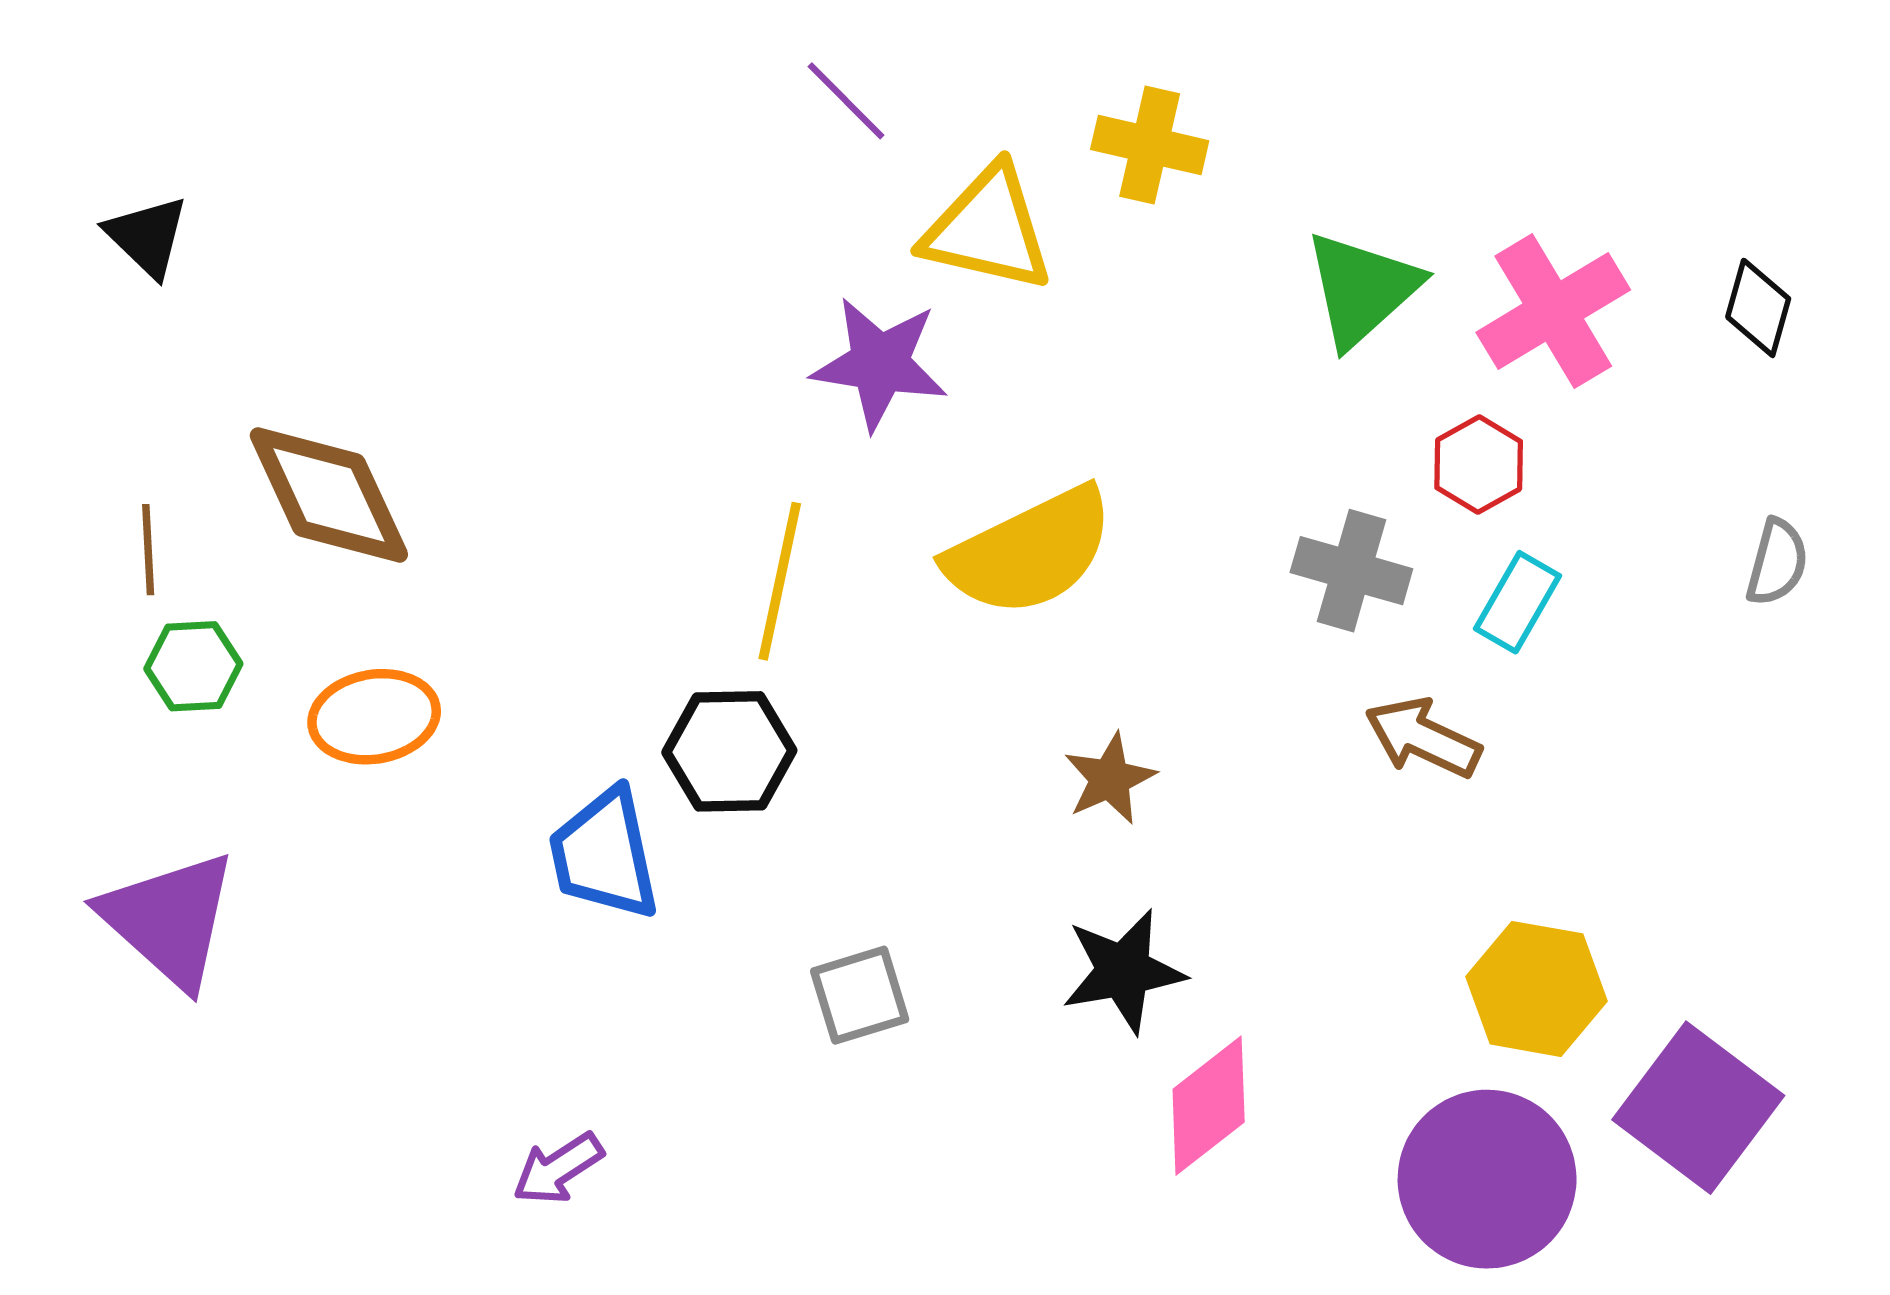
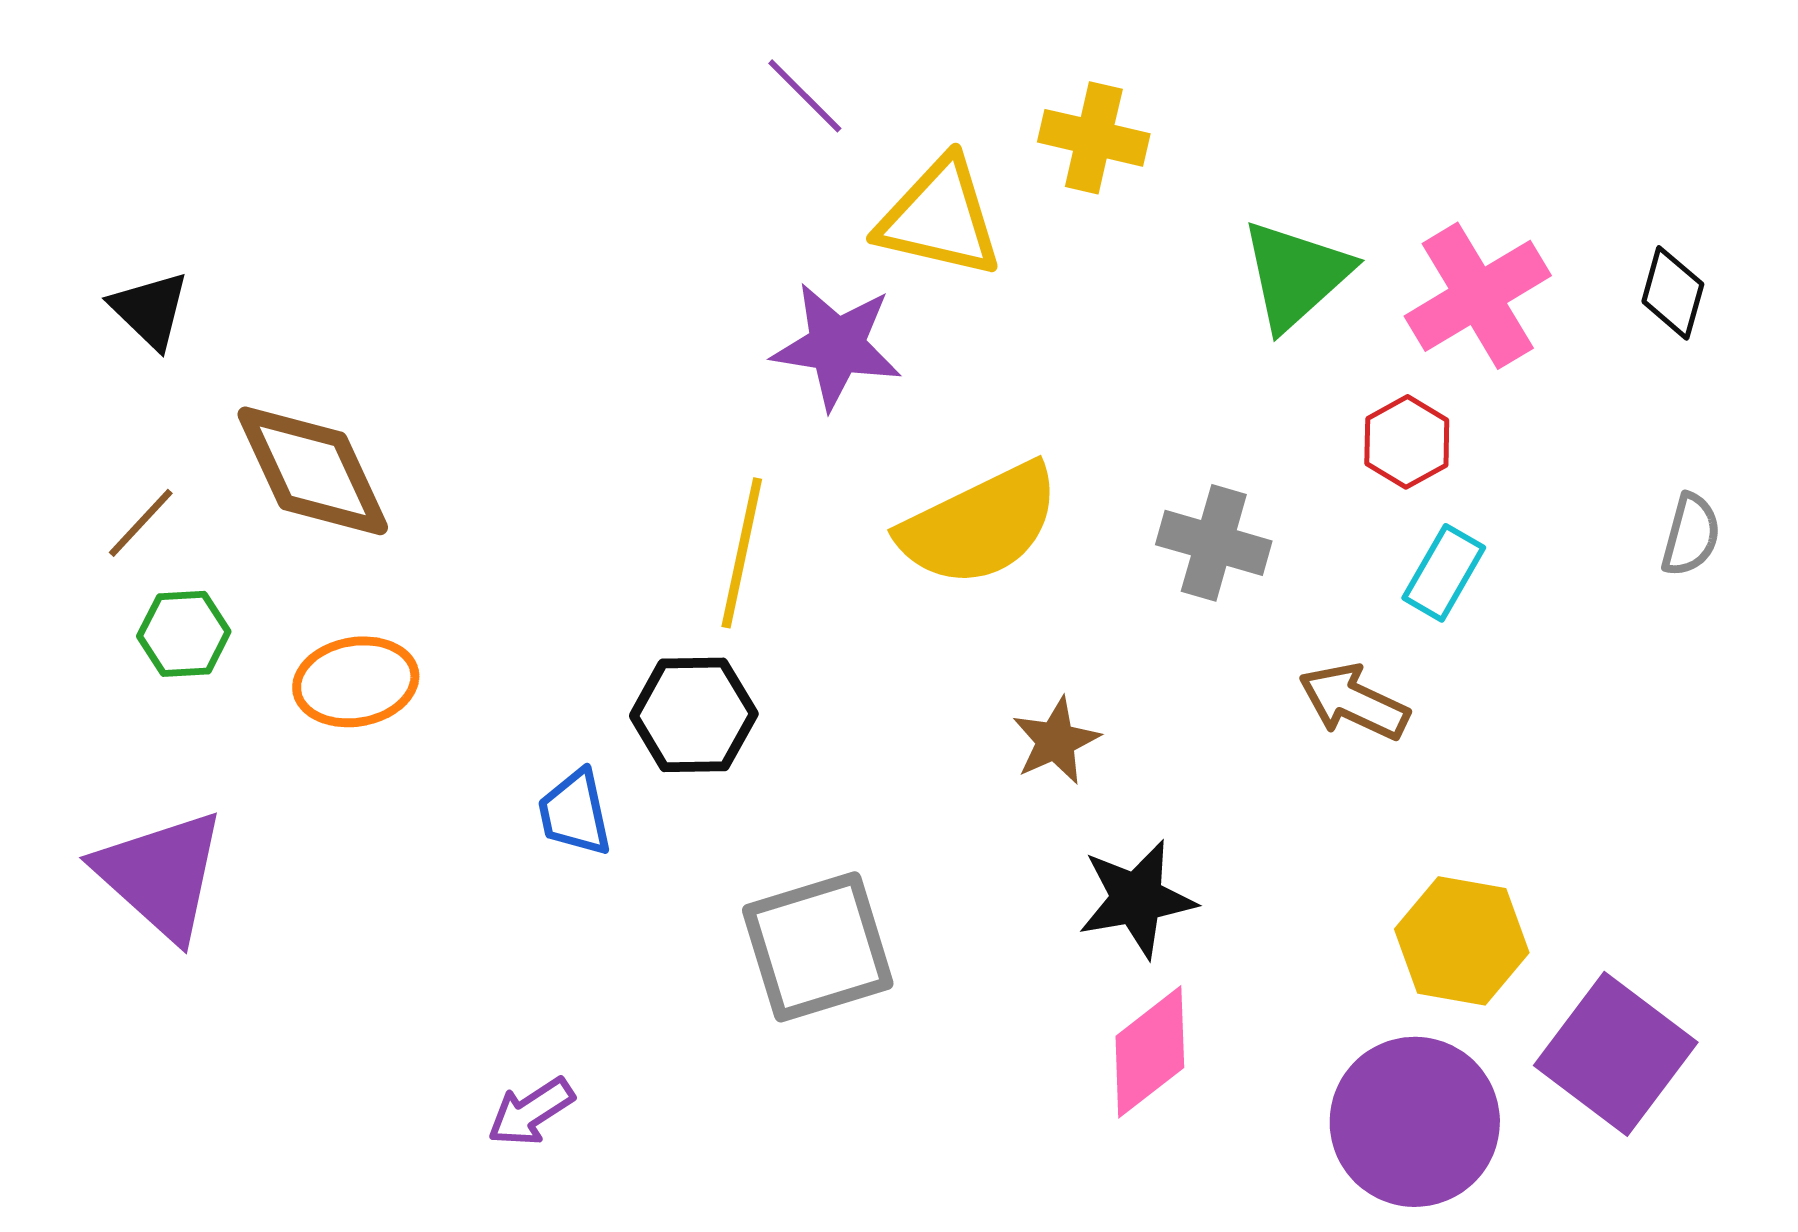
black triangle: (147, 236) -> (150, 310), moved
brown line: (148, 550) -> (141, 523), turned 46
gray cross: (1351, 571) -> (1214, 543), moved
blue trapezoid: (604, 854) -> (575, 813), size x0.7
black star: (1123, 971) -> (1137, 899), moved
gray square: (860, 995) -> (818, 947), size x1.6

